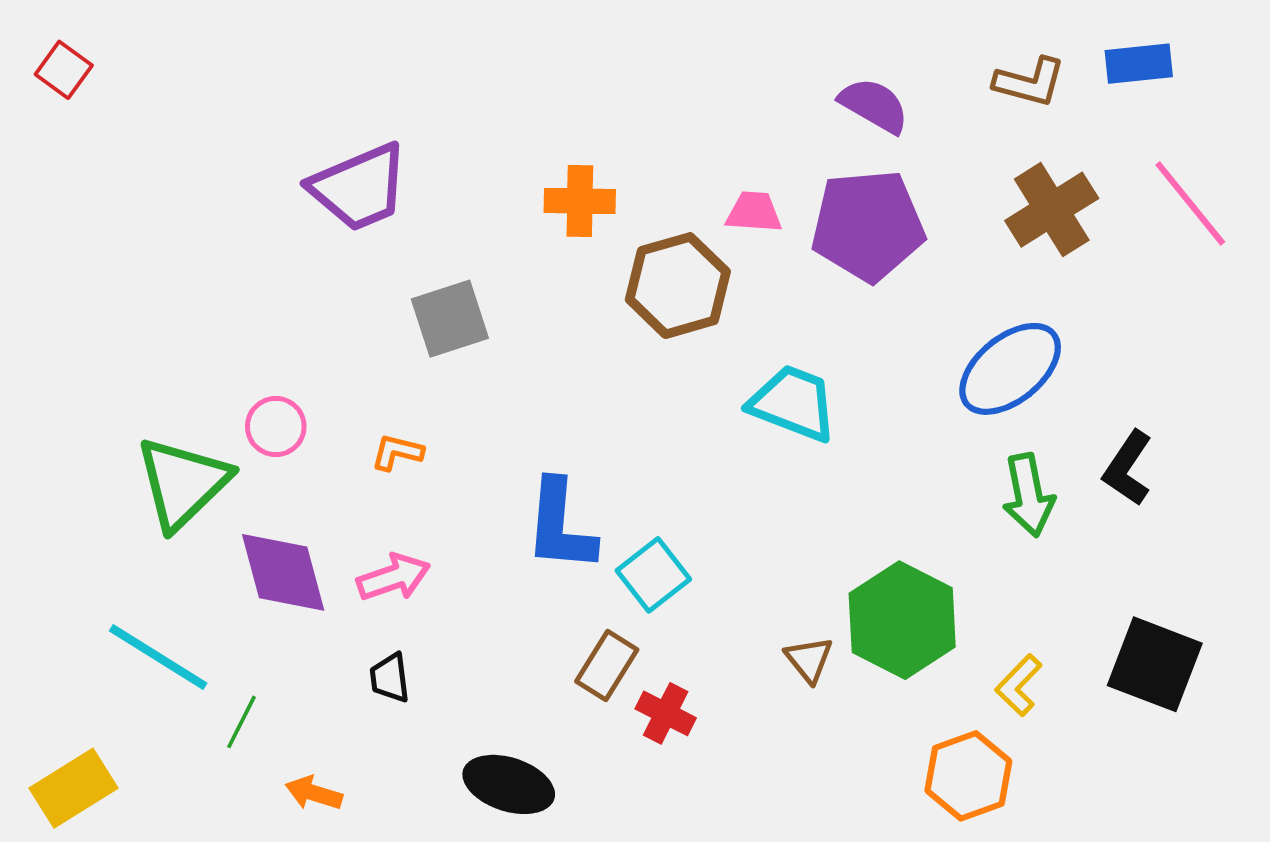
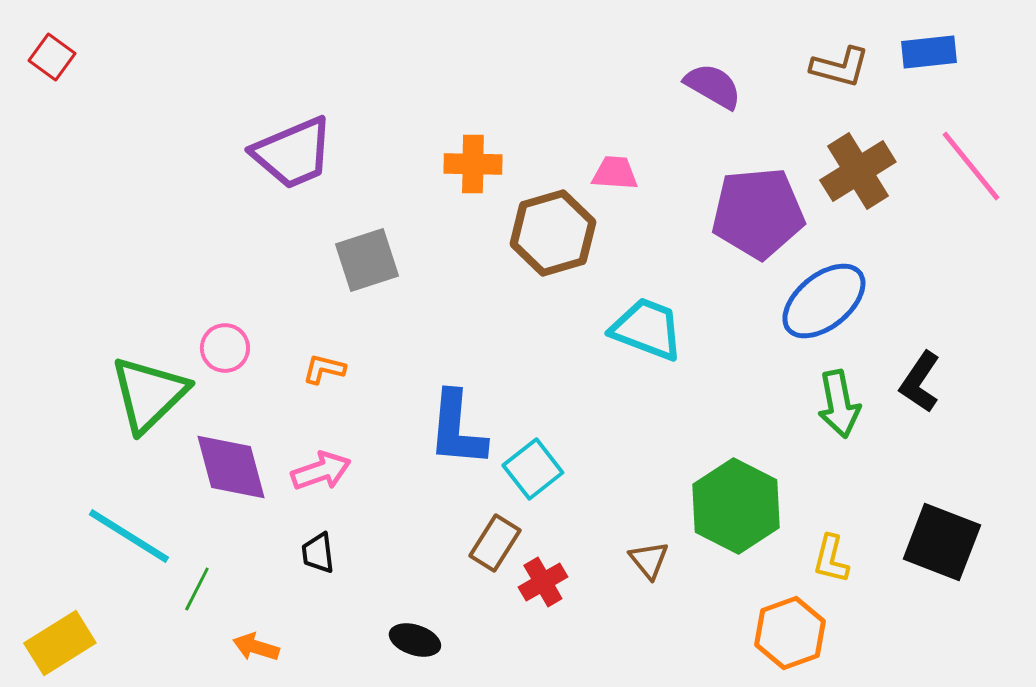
purple pentagon: (868, 225) -> (758, 213), moved
brown triangle: (809, 659) -> (649, 560), moved
yellow L-shape: (1019, 685) -> (831, 559), turned -30
red cross: (666, 713) -> (543, 582), turned 33
black ellipse: (509, 784) -> (415, 640), size x0.7

